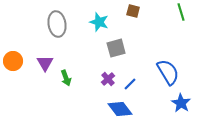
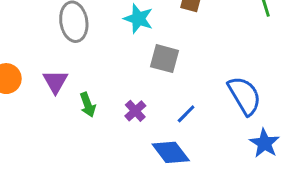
gray square: (116, 48) -> (165, 59), turned 30
purple cross: (108, 79) -> (135, 111), moved

